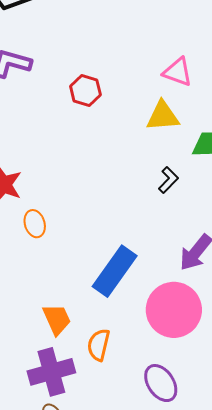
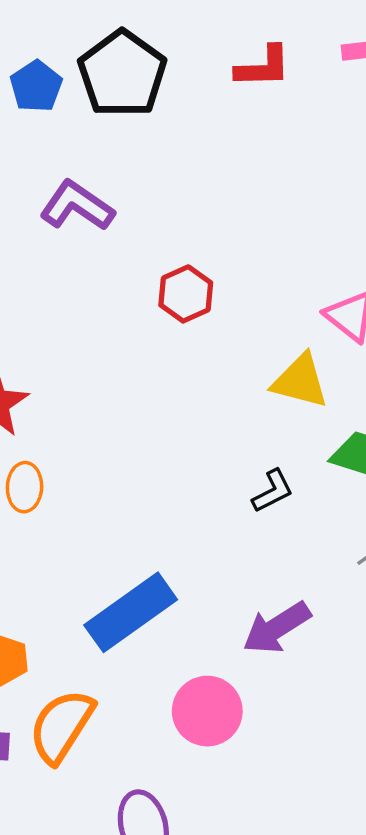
pink circle: (174, 310) -> (207, 711), size x0.7
orange semicircle: (99, 345) -> (62, 726), size x1.4

